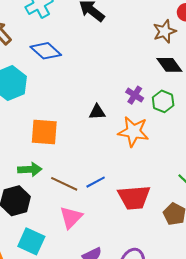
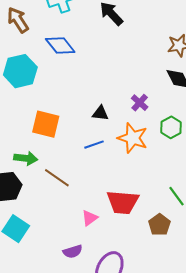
green hexagon: (163, 101) -> (171, 127), moved
blue line: (96, 182) -> (94, 145), moved
pink triangle: (71, 217) -> (90, 218), moved, size x0.7

